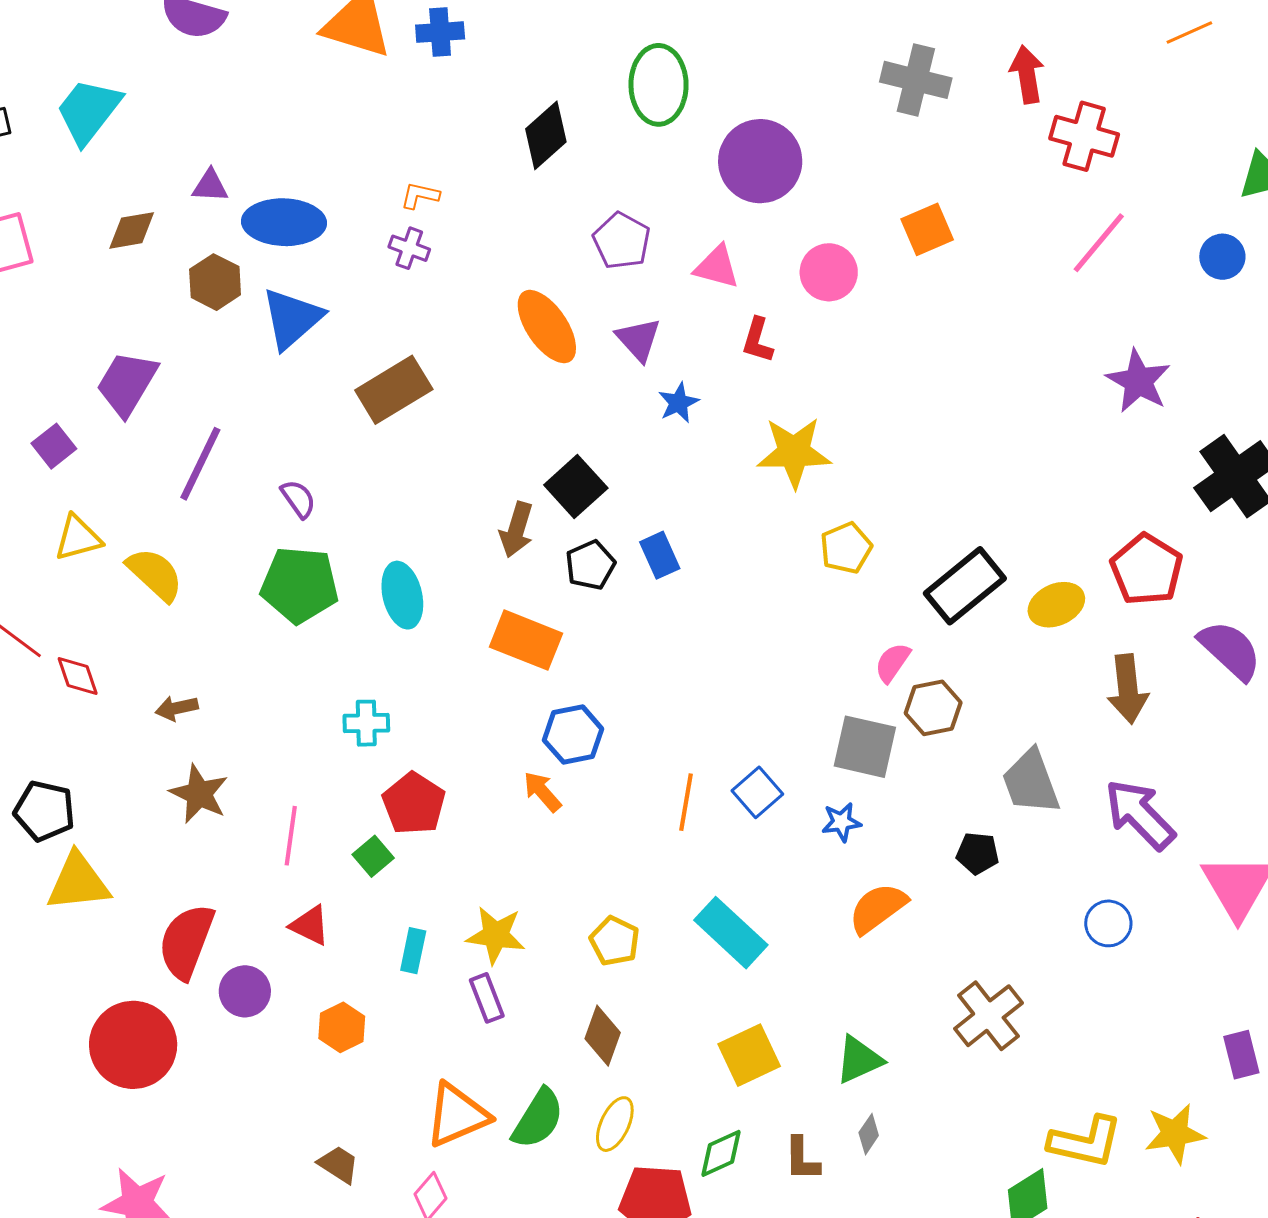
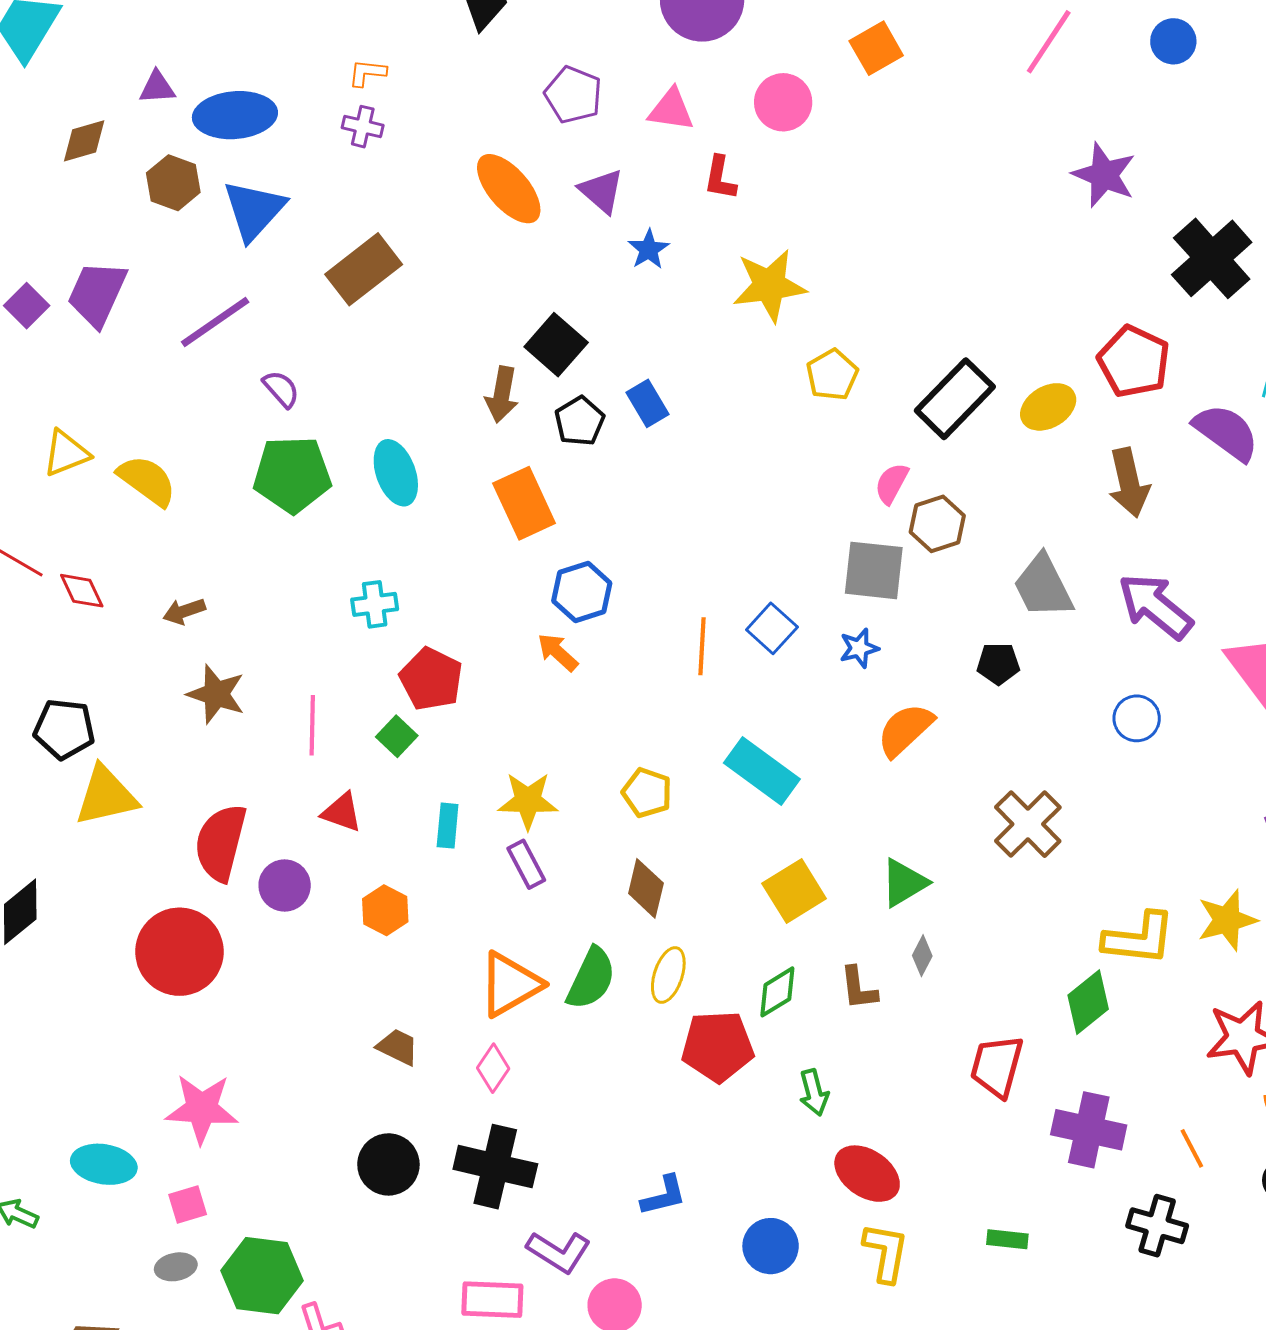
purple square: (54, 446) -> (27, 306), moved
purple line: (200, 464) -> (215, 322), moved, turned 36
orange rectangle: (526, 640) -> (524, 503), turned 50

